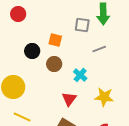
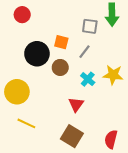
gray line: (99, 49) -> (85, 52), moved, turned -32
black circle: (32, 51) -> (37, 54), size x1.5
yellow star: (104, 97) -> (113, 75), moved

